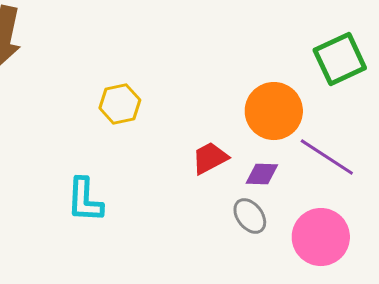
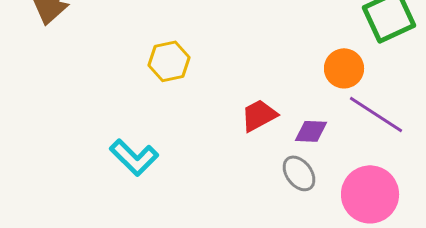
orange circle: (274, 111) -> (344, 68), moved, size x0.7
cyan L-shape: (85, 200) -> (134, 157), turned -48

